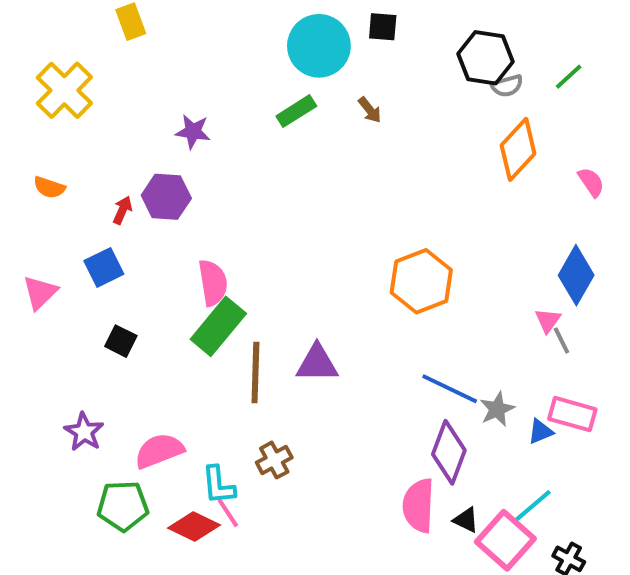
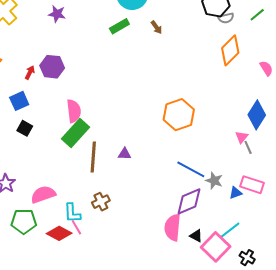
purple star: (193, 132) -> (57, 14), moved
black square: (121, 341) -> (25, 128), moved
purple triangle: (317, 363) -> (125, 154), size x0.6
gray star: (497, 409) -> (214, 181), turned -30
purple diamond: (449, 452) -> (189, 201), turned 44

